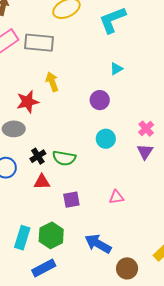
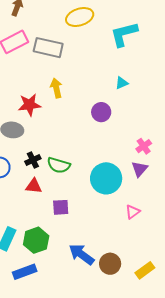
cyan circle: (106, 139) -> (106, 178), moved, size x1.6
pink triangle: (116, 197) -> (133, 212), moved, turned -35
brown circle: (127, 268) -> (110, 264), moved

